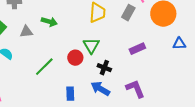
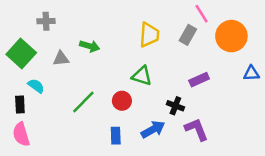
green triangle: (91, 46) -> (142, 76), turned -42
red circle: (75, 58) -> (122, 101), moved
black cross: (104, 68) -> (175, 106), moved
blue arrow: (100, 89) -> (153, 129), turned 120

